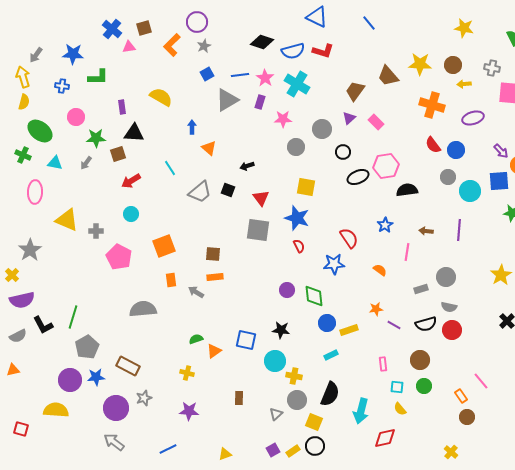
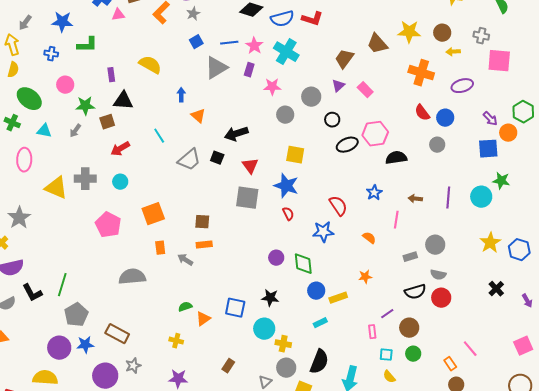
black arrow: (247, 166) -> (236, 134), size x1.6
cyan circle: (470, 191) -> (481, 197), moved
gray cross: (96, 231) -> (85, 179), moved, size x1.5
purple line: (394, 325) -> (387, 314), moved, turned -64
brown rectangle: (239, 398) -> (228, 366), turned 32

